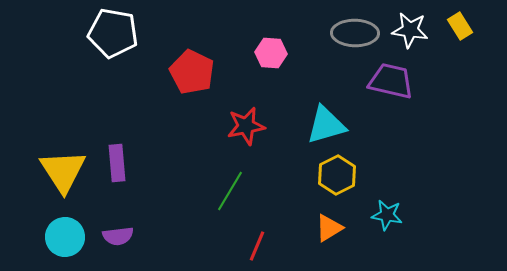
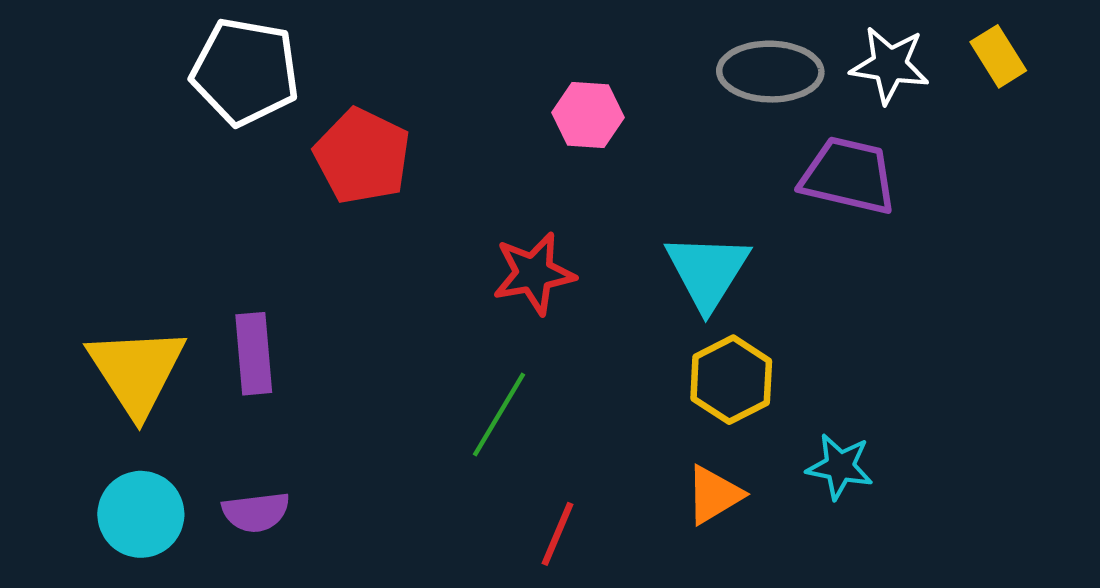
red pentagon: (192, 72) -> (362, 156), moved
cyan triangle: (326, 125) -> (707, 271), turned -42

